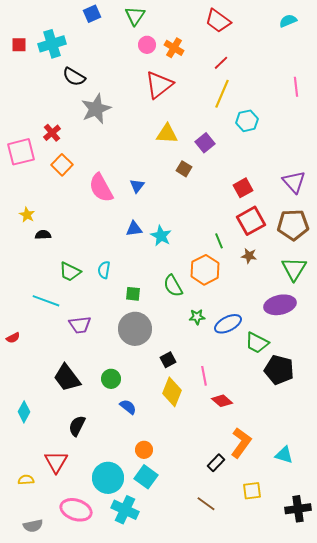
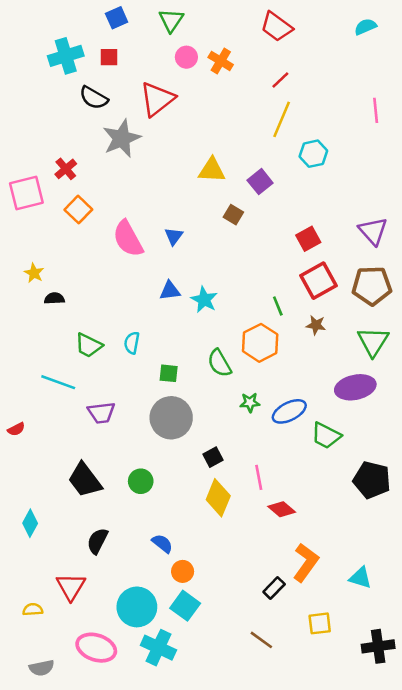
red square: (19, 45) -> (109, 57), moved
red triangle: (159, 85) -> (157, 99), moved
black pentagon: (279, 370) -> (372, 480), moved
blue semicircle: (128, 407) -> (162, 543), moved

